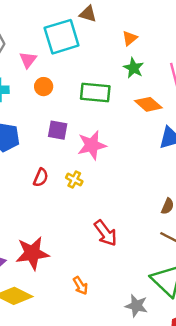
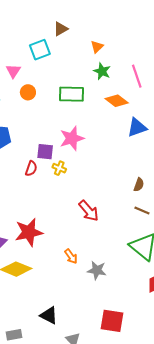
brown triangle: (88, 14) -> (61, 29), turned -42
cyan square: (62, 37) -> (40, 50), size x0.7
purple square: (58, 130) -> (45, 152), moved
gray star: (136, 306) -> (97, 270), moved

